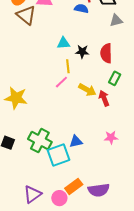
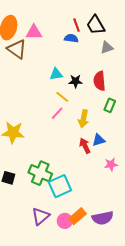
yellow line: (68, 66) -> (62, 97), turned -40
yellow arrow: (87, 90) -> (83, 119), turned 78
red arrow: (104, 98) -> (85, 146), moved
blue triangle: (76, 141) -> (99, 140), moved
purple triangle: (32, 194) -> (40, 216), moved
pink circle: (59, 198) -> (65, 221), moved

